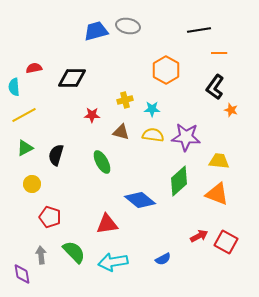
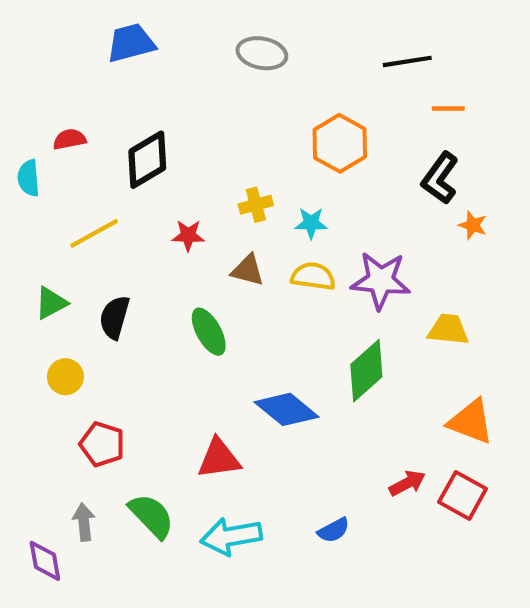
blue trapezoid: (96, 31) -> (131, 43), moved
black diamond: (72, 78) -> (147, 160), turned -32
yellow line: (24, 115) -> (94, 233), moved
orange triangle: (217, 194) -> (471, 422), moved

